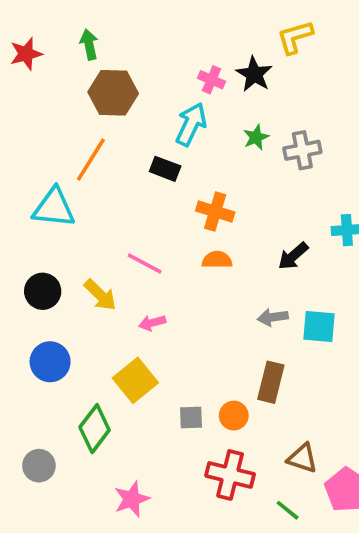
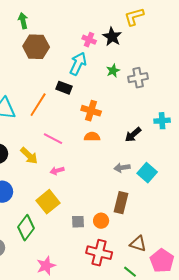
orange line: (91, 160) -> (38, 105), moved
cyan square: (319, 327) -> (147, 173), turned 36

